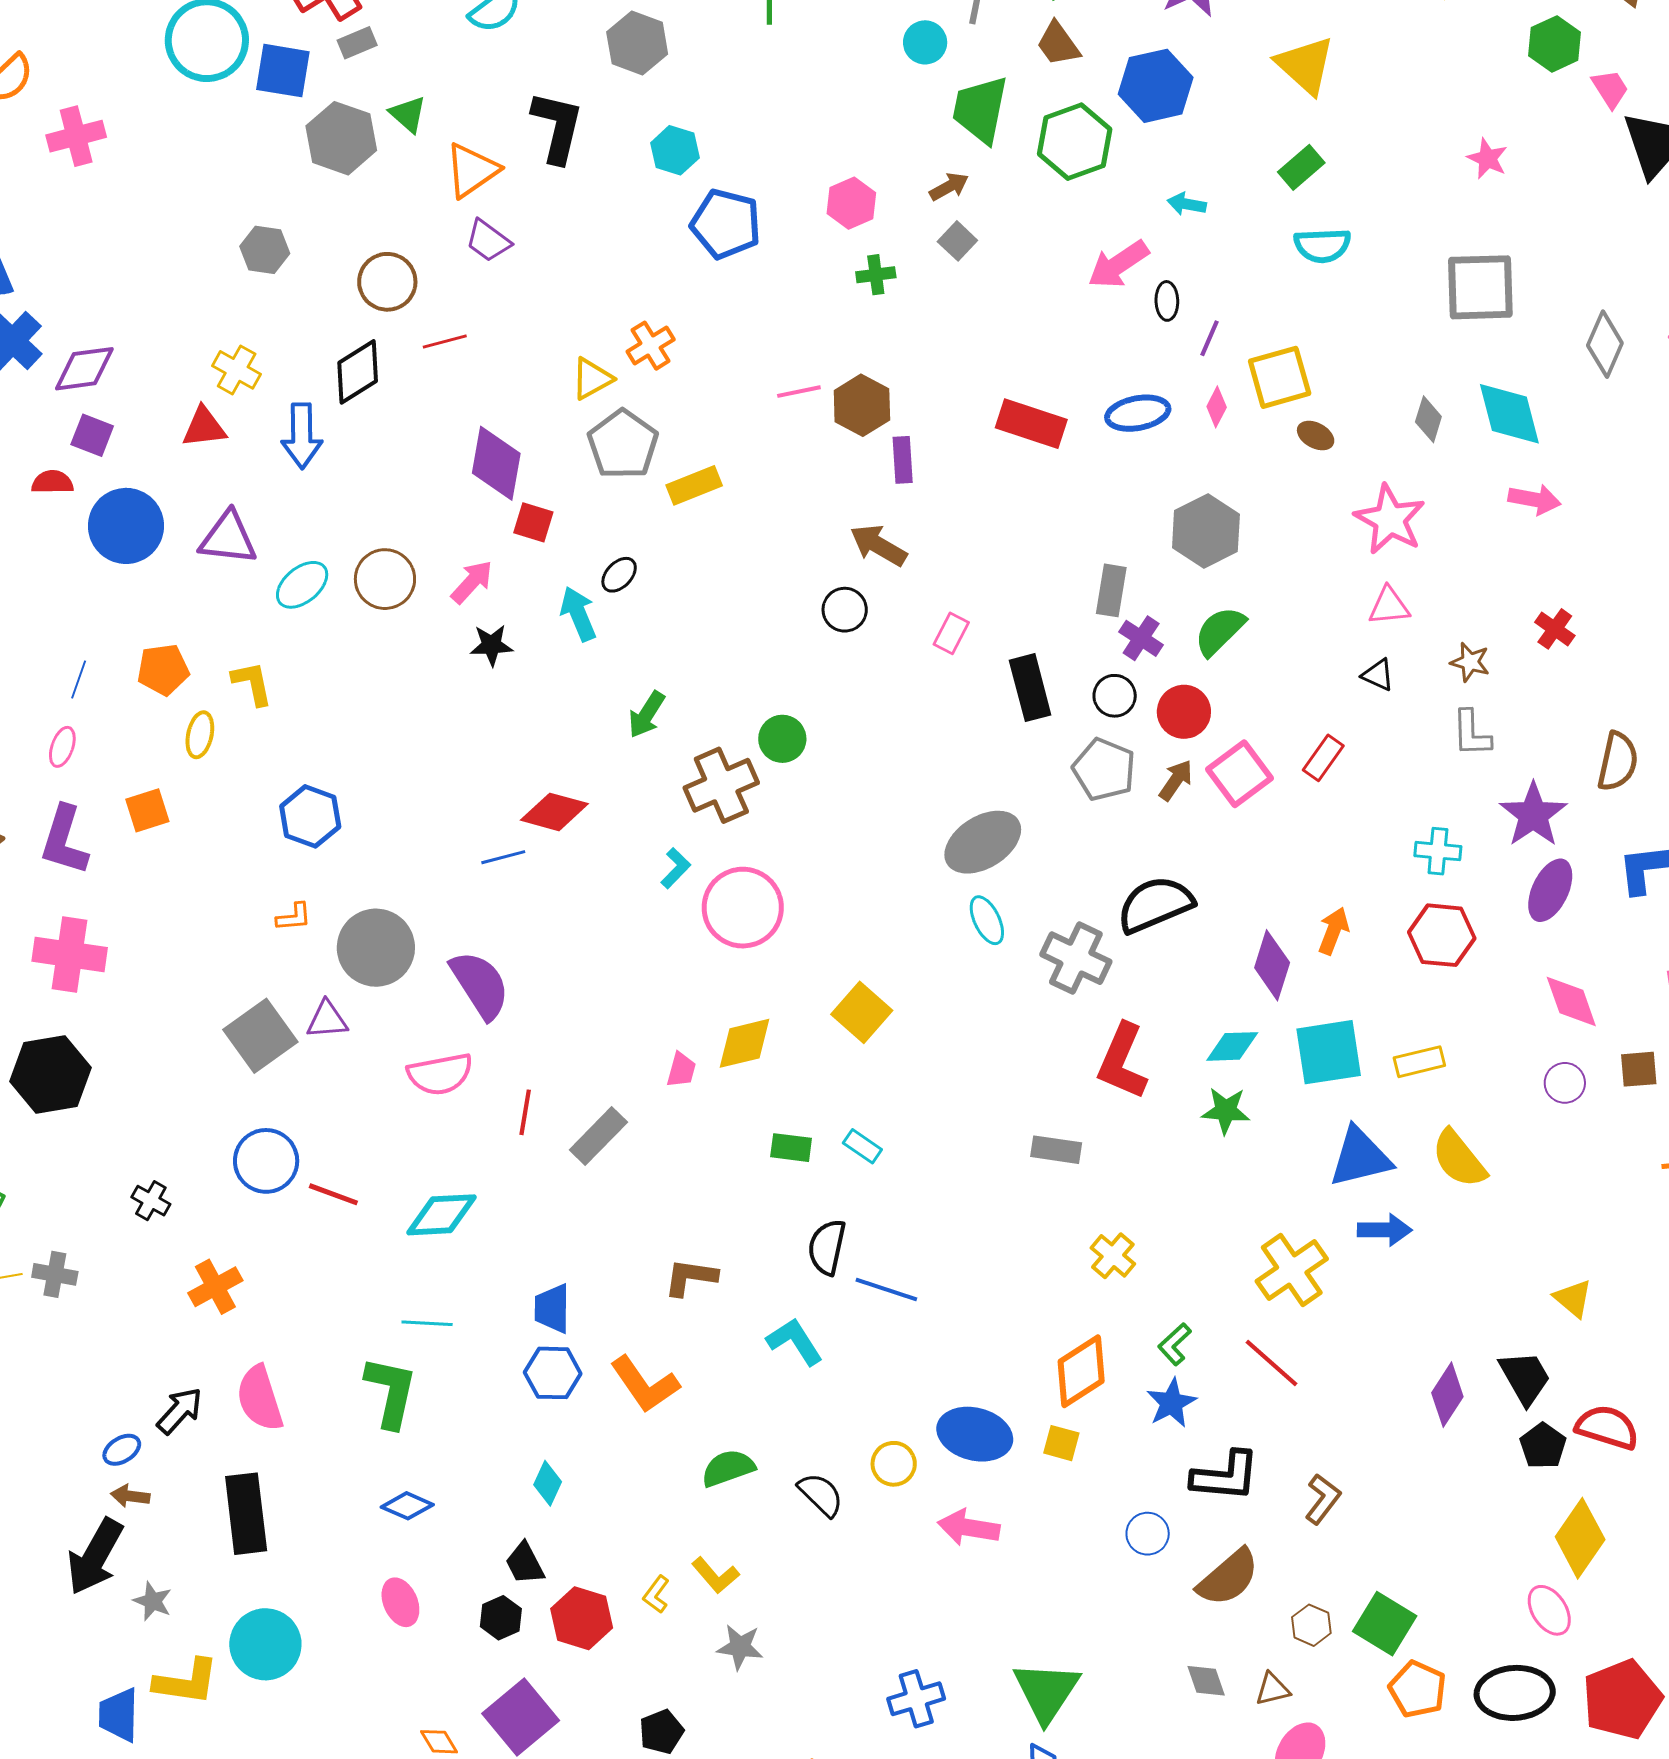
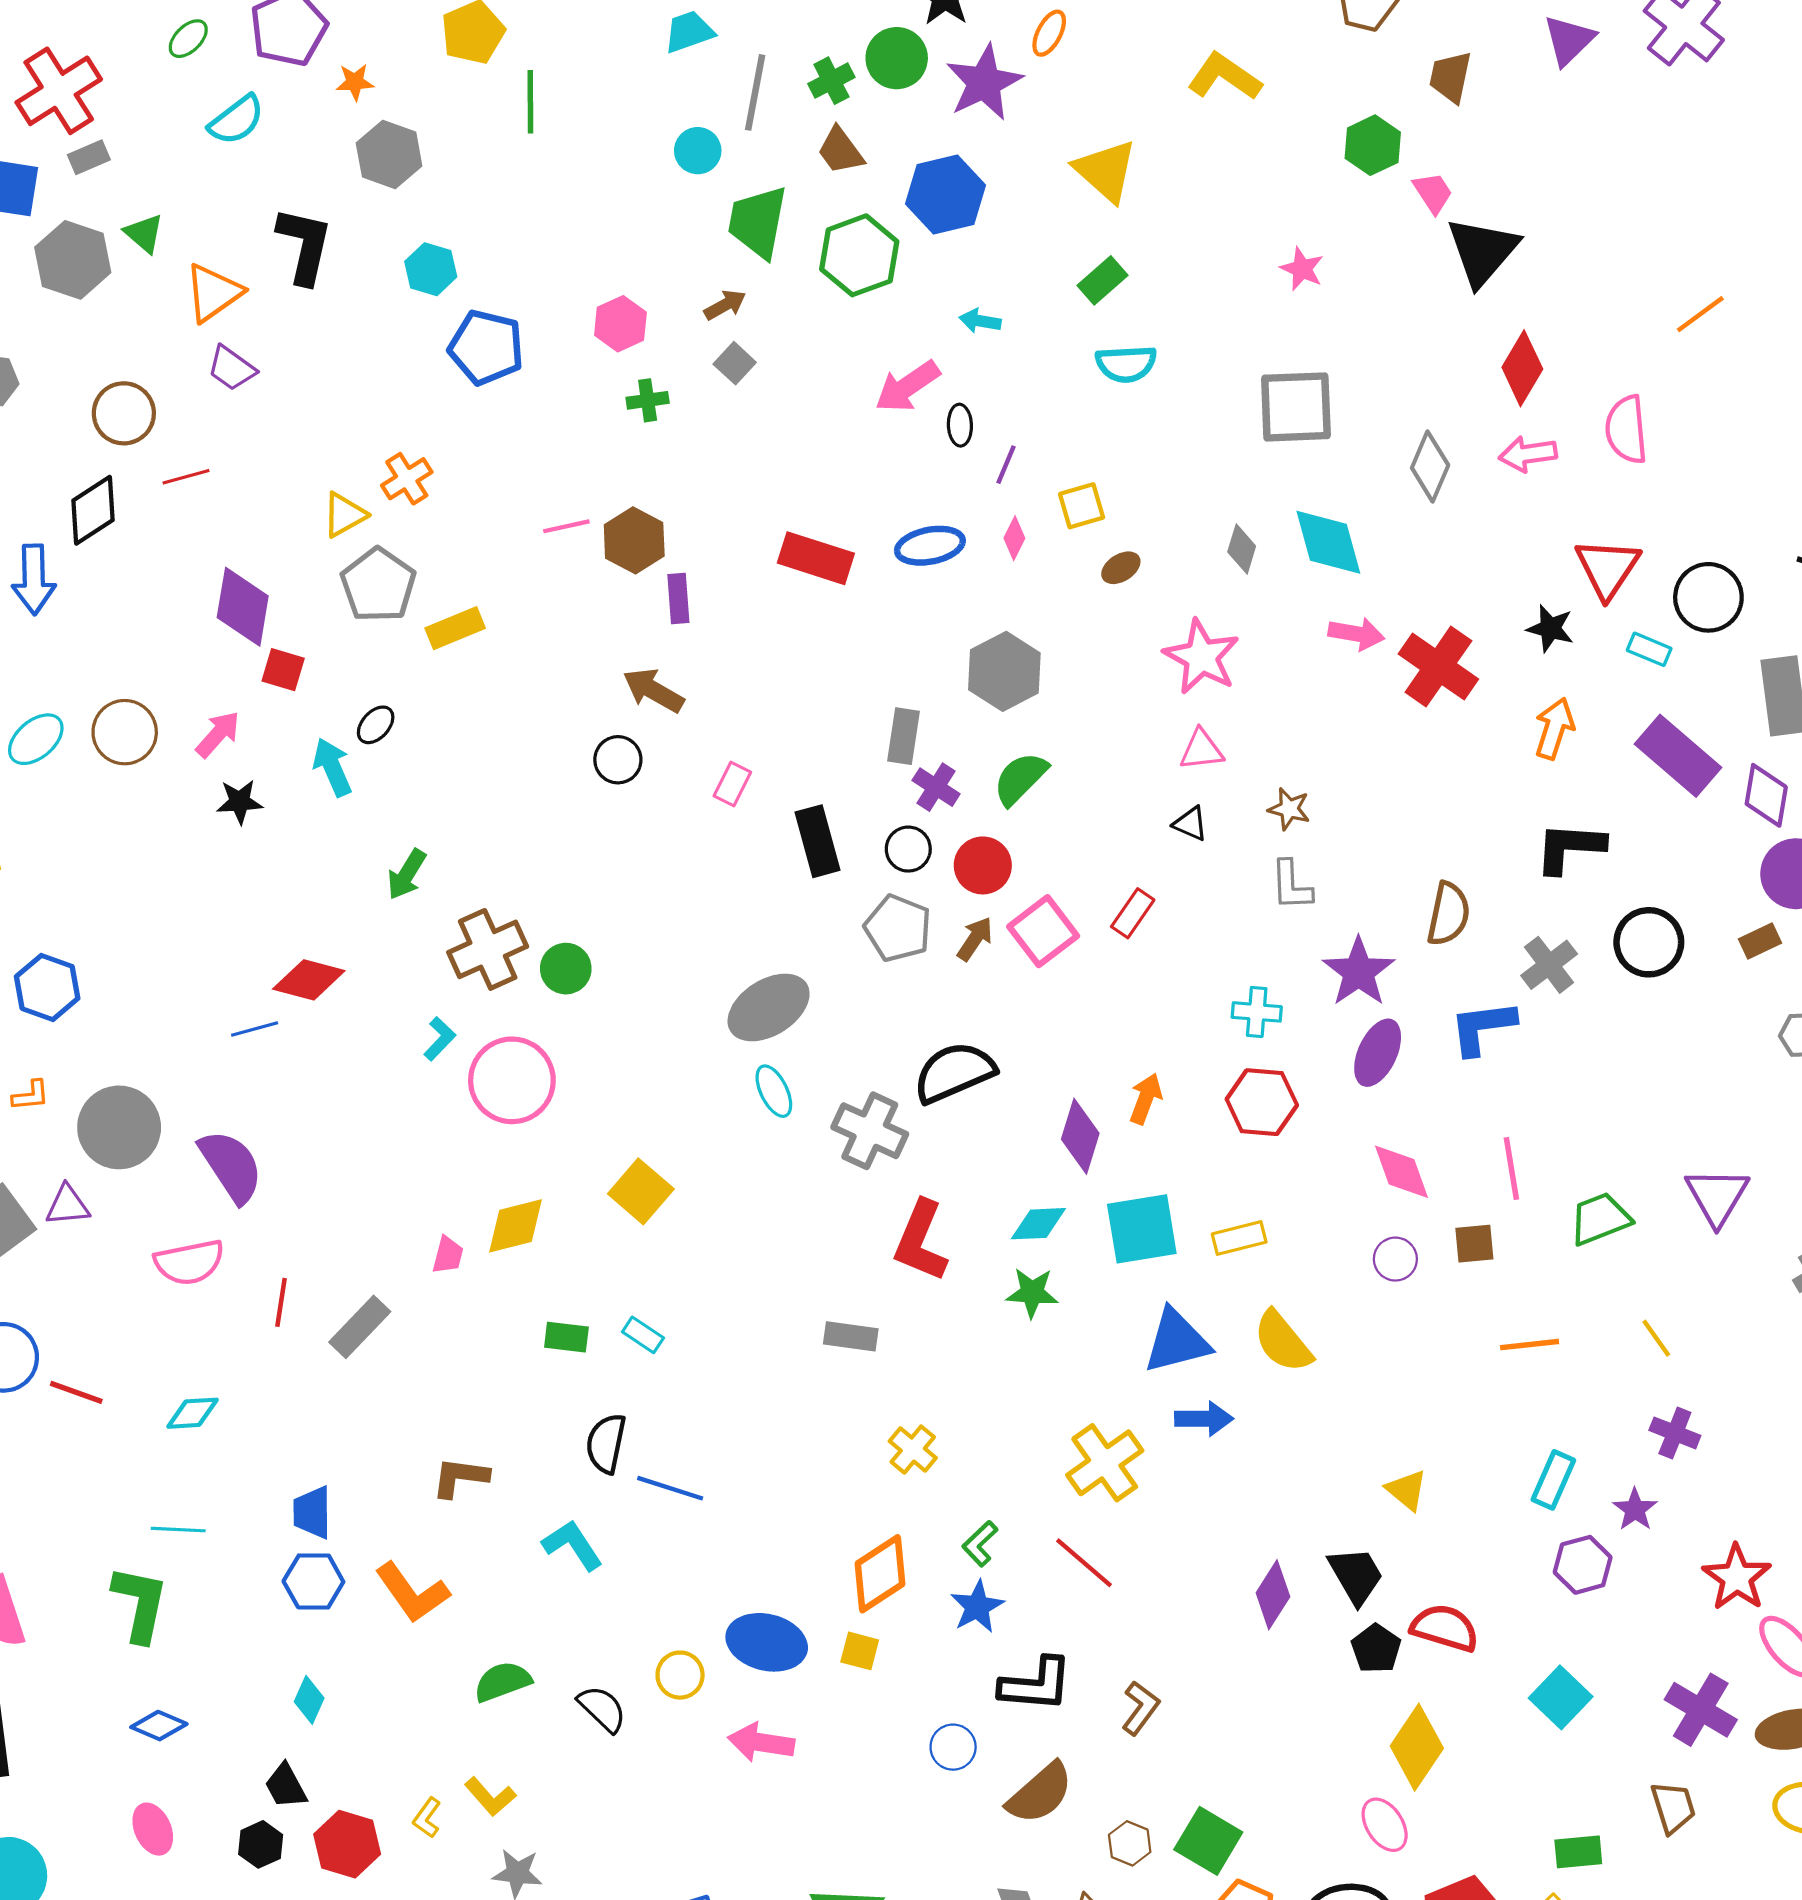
yellow square: (1280, 377) -> (1082, 506), size x0.7
brown ellipse: (1316, 436) -> (1121, 568), turned -60
red cross: (1555, 629) -> (1438, 667), moved, size x1.8
green circle: (782, 739) -> (566, 969), moved
cyan diamond: (442, 1215) -> (192, 1413), size x0.7

